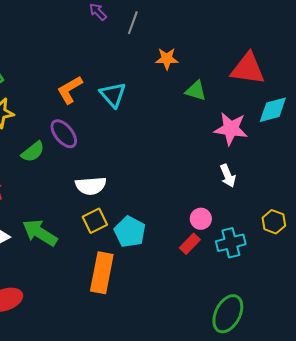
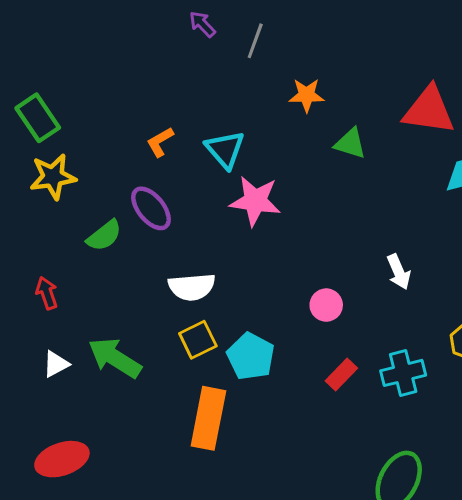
orange L-shape: (70, 90) -> (160, 142), size x0.7
pink star: (231, 129) -> (255, 201), moved
pink circle: (201, 219) -> (326, 305), moved

